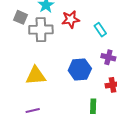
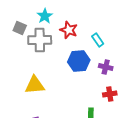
red star: (71, 19) -> (69, 30), turned 30
blue hexagon: (80, 69) -> (79, 61), moved

